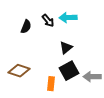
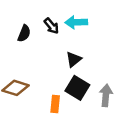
black square: (69, 71) -> (77, 88), turned -30
gray arrow: (92, 77) -> (106, 95), turned 96

